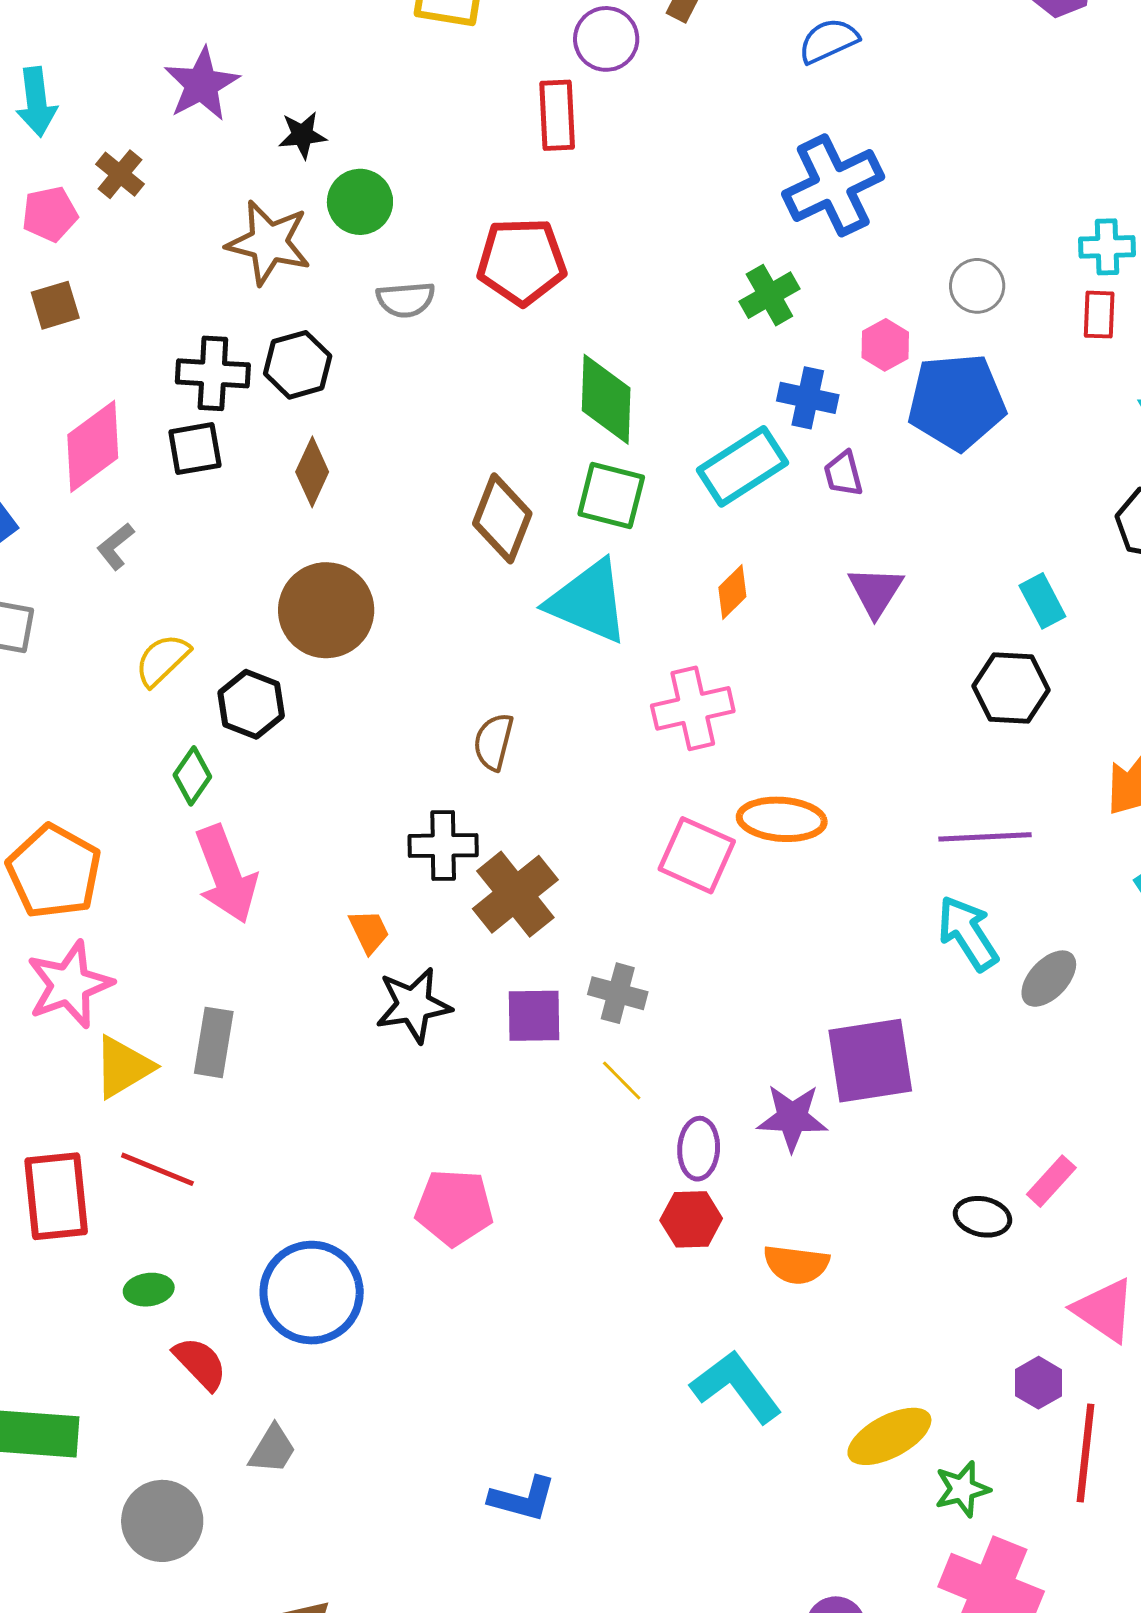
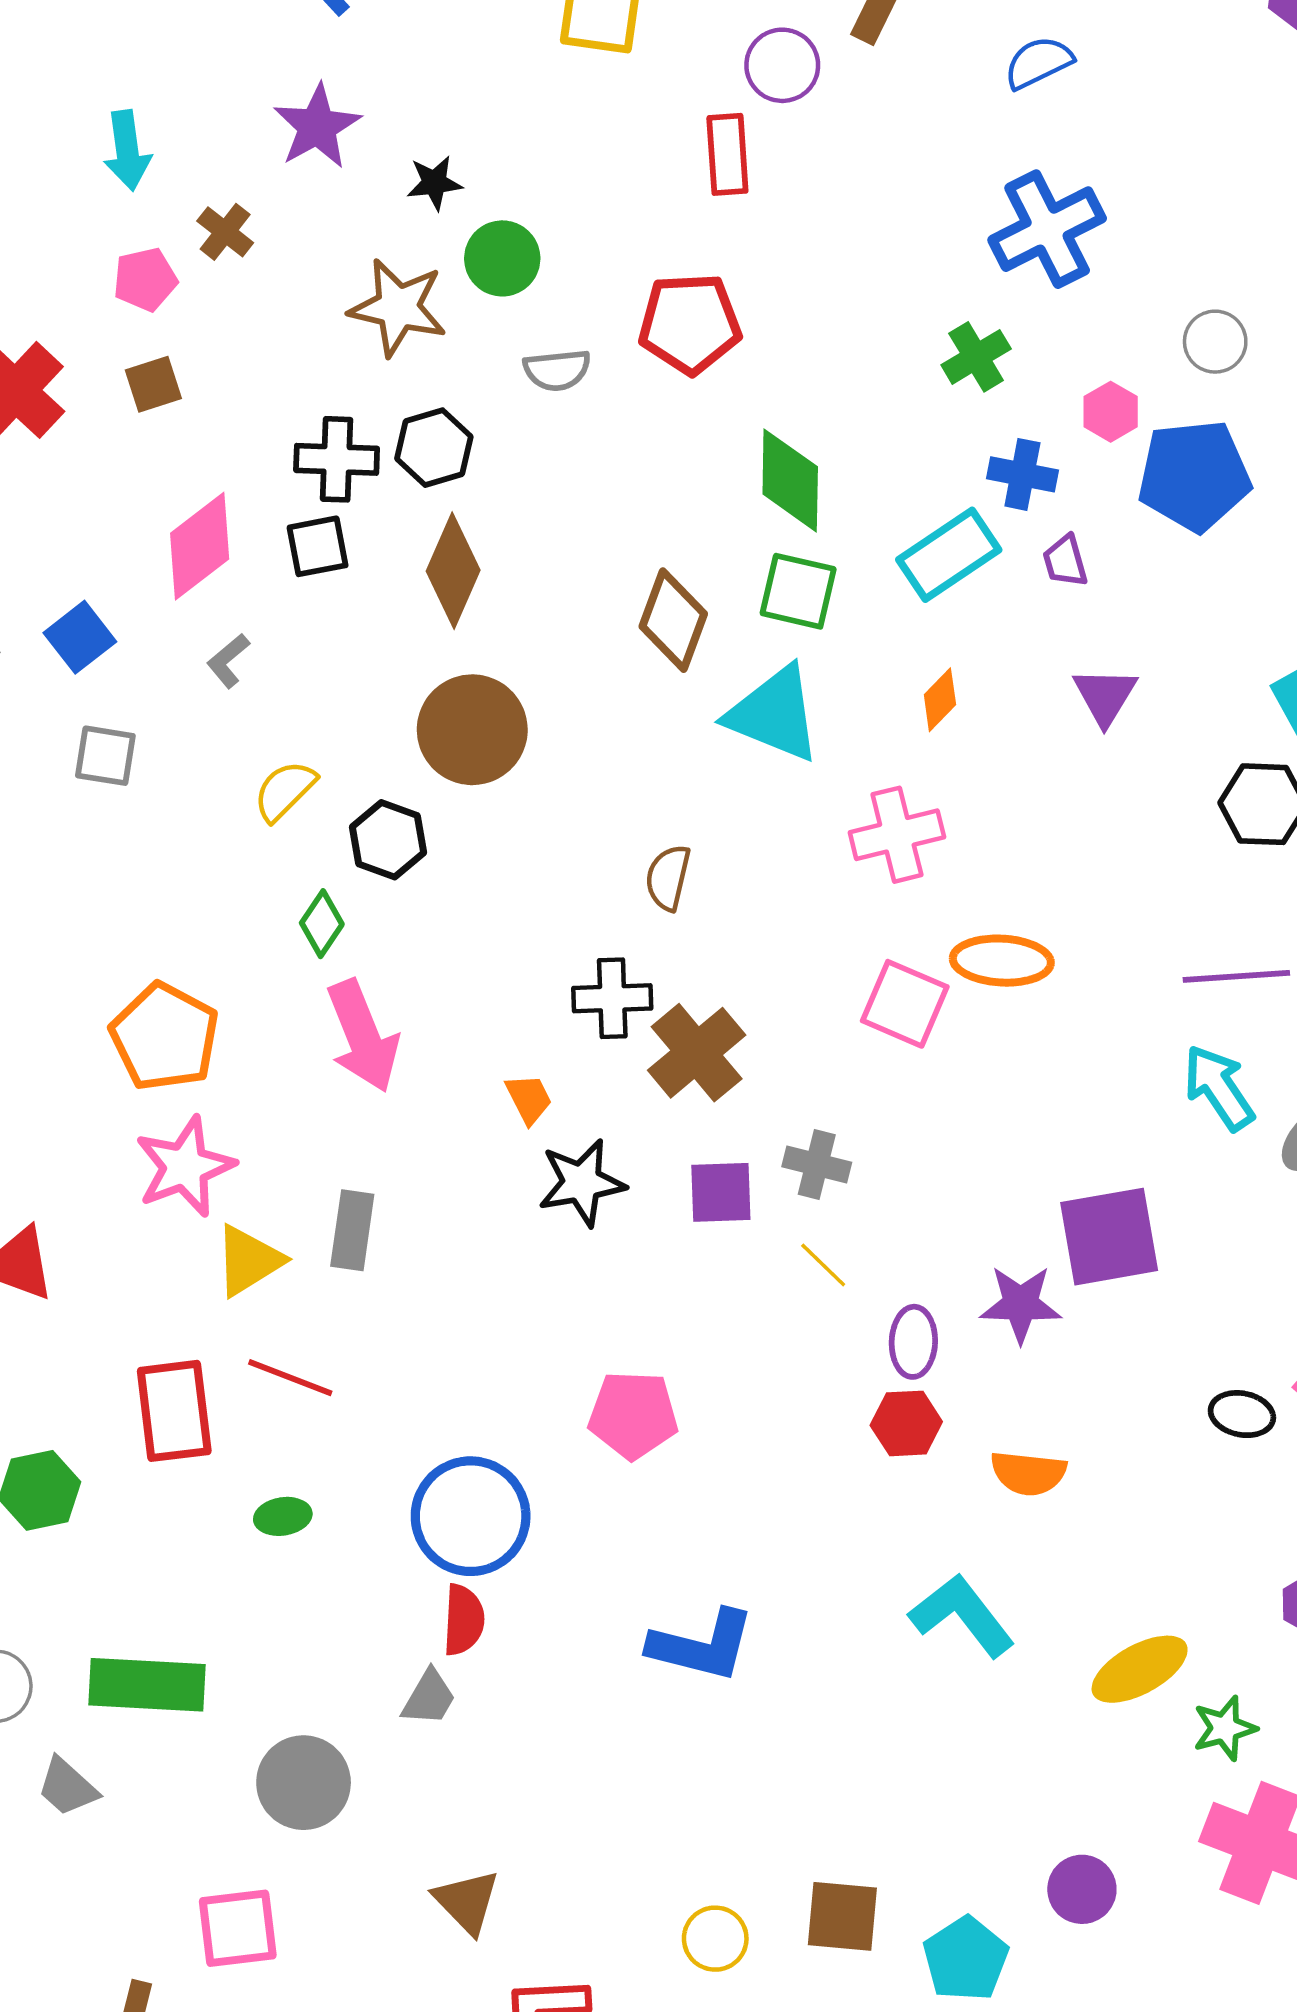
brown diamond: (312, 472) -> (453, 571), size x1.4
red semicircle: (200, 1363) -> (464, 1620), moved, turned 48
blue L-shape: (523, 1499) -> (702, 1646), moved, size x1.4

